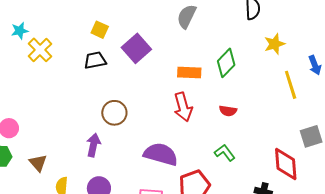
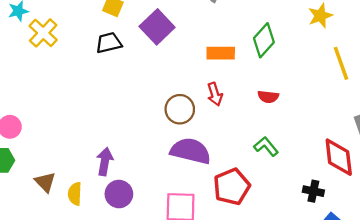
red arrow: (183, 107) -> (215, 94), size x0.7
brown circle: (114, 113) -> (180, 109), moved
purple arrow: (93, 145) -> (105, 161), moved
brown triangle: (38, 163) -> (45, 182), moved

